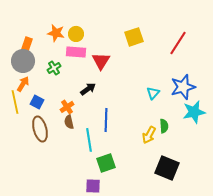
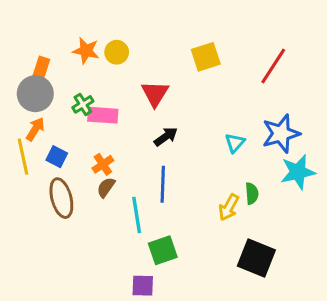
pink rectangle: (76, 52) -> (103, 115), moved
black arrow: (88, 89) -> (166, 137), moved
brown semicircle: (69, 122) -> (106, 187), turned 48

